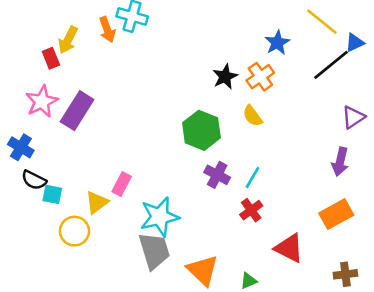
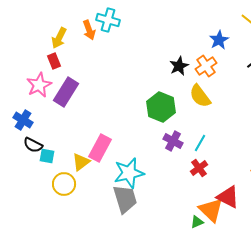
red rectangle: (51, 58) -> (54, 61), moved
yellow semicircle: (252, 116) -> (200, 96), size x1.4
pink rectangle: (122, 184) -> (100, 148), size x1.5
orange triangle: (203, 270) -> (211, 210), moved

